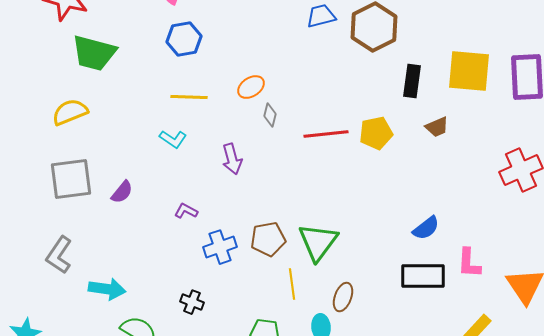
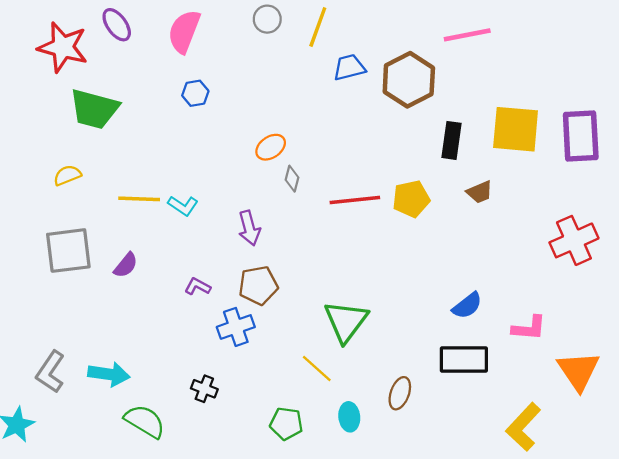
blue hexagon: (184, 39) -> (195, 93), size x0.7
yellow line: (189, 97) -> (139, 199), moved
yellow semicircle: (70, 112) -> (67, 175), size x0.7
brown pentagon: (268, 239) -> (258, 285), moved
gray L-shape: (59, 255) -> (50, 372), moved
pink L-shape: (469, 263) -> (529, 328), moved, turned -88
yellow line: (292, 284) -> (317, 369), turned -40
brown ellipse: (343, 297) -> (400, 393), moved

